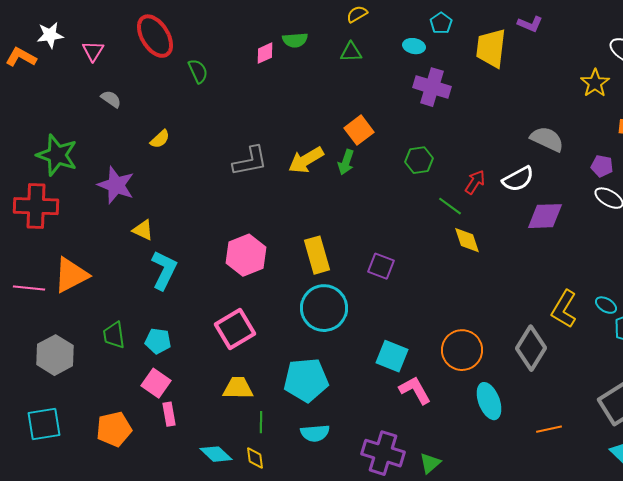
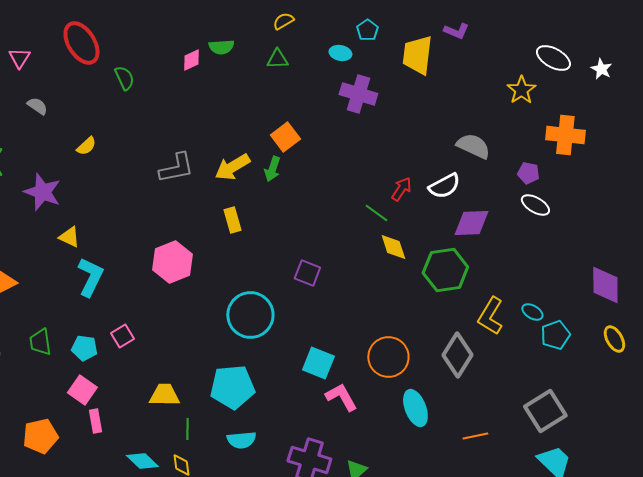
green hexagon: (419, 160) -> (445, 270), moved, size x1.6
yellow rectangle: (317, 255) -> (232, 220), moved, size x0.7
pink square: (235, 329) -> (122, 336), moved, size x0.6

